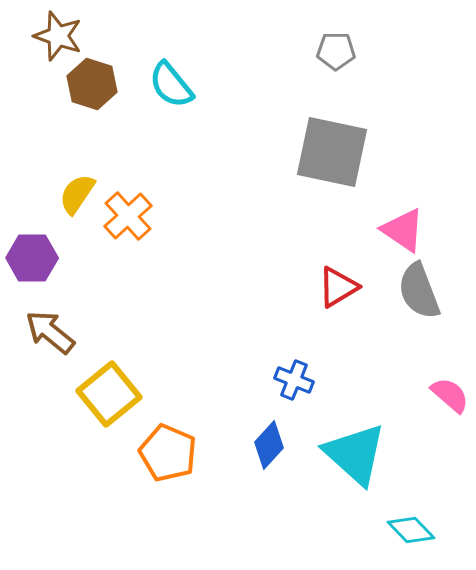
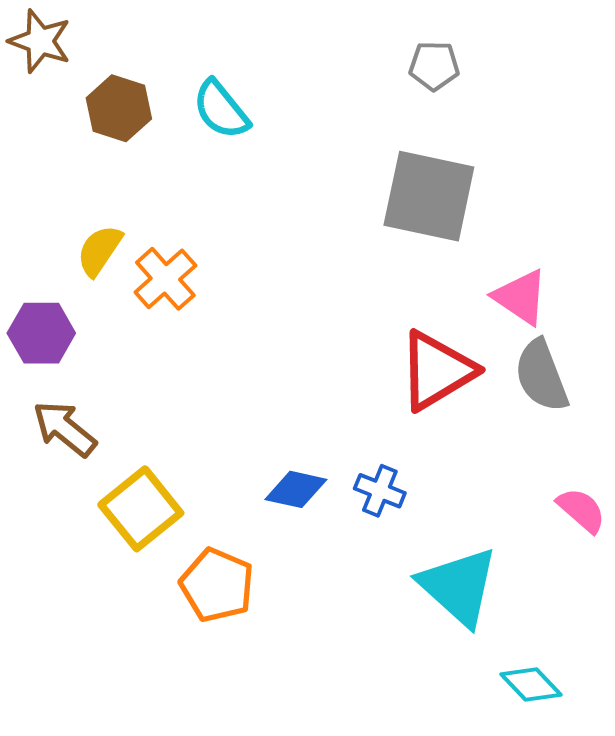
brown star: (58, 36) -> (40, 41), moved
red triangle: (338, 287) -> (437, 371), size x1.5
blue diamond: (269, 445) -> (296, 489), moved, turned 60

